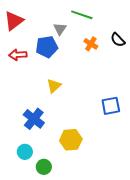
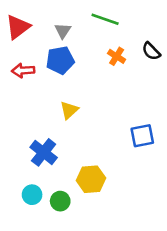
gray triangle: (60, 29) -> (63, 31), moved
green circle: (44, 167) -> (60, 201), moved

